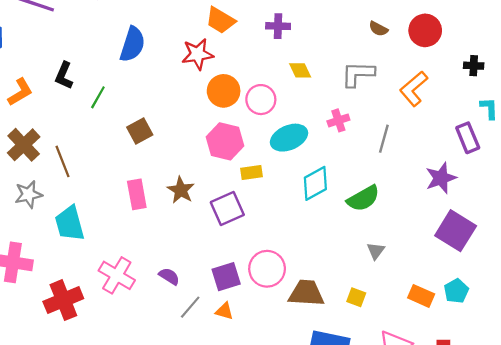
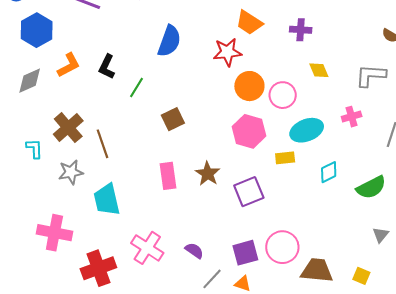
orange L-shape: (20, 92) -> (69, 65), moved
yellow rectangle: (251, 173) -> (285, 158), moved
cyan diamond: (315, 183) -> (329, 172), size x0.7

